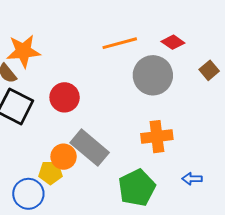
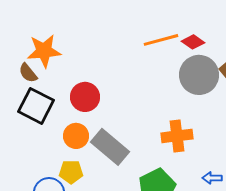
orange line: (120, 43) -> (161, 40), moved
gray circle: (153, 75) -> (199, 75), moved
orange circle: (64, 157) -> (76, 136), moved

